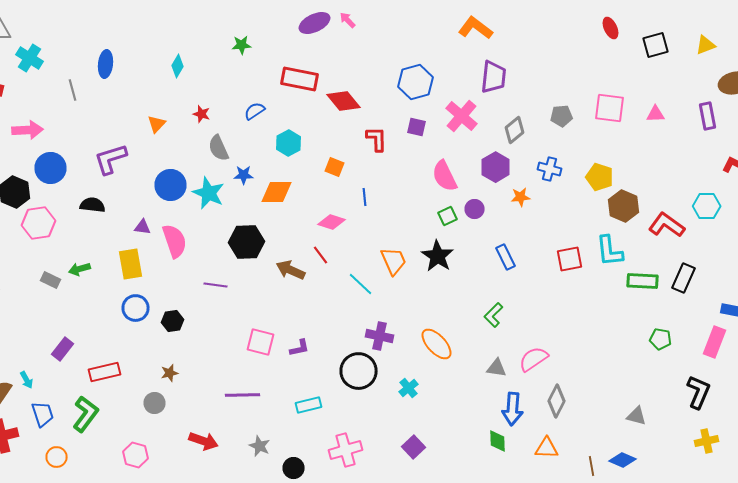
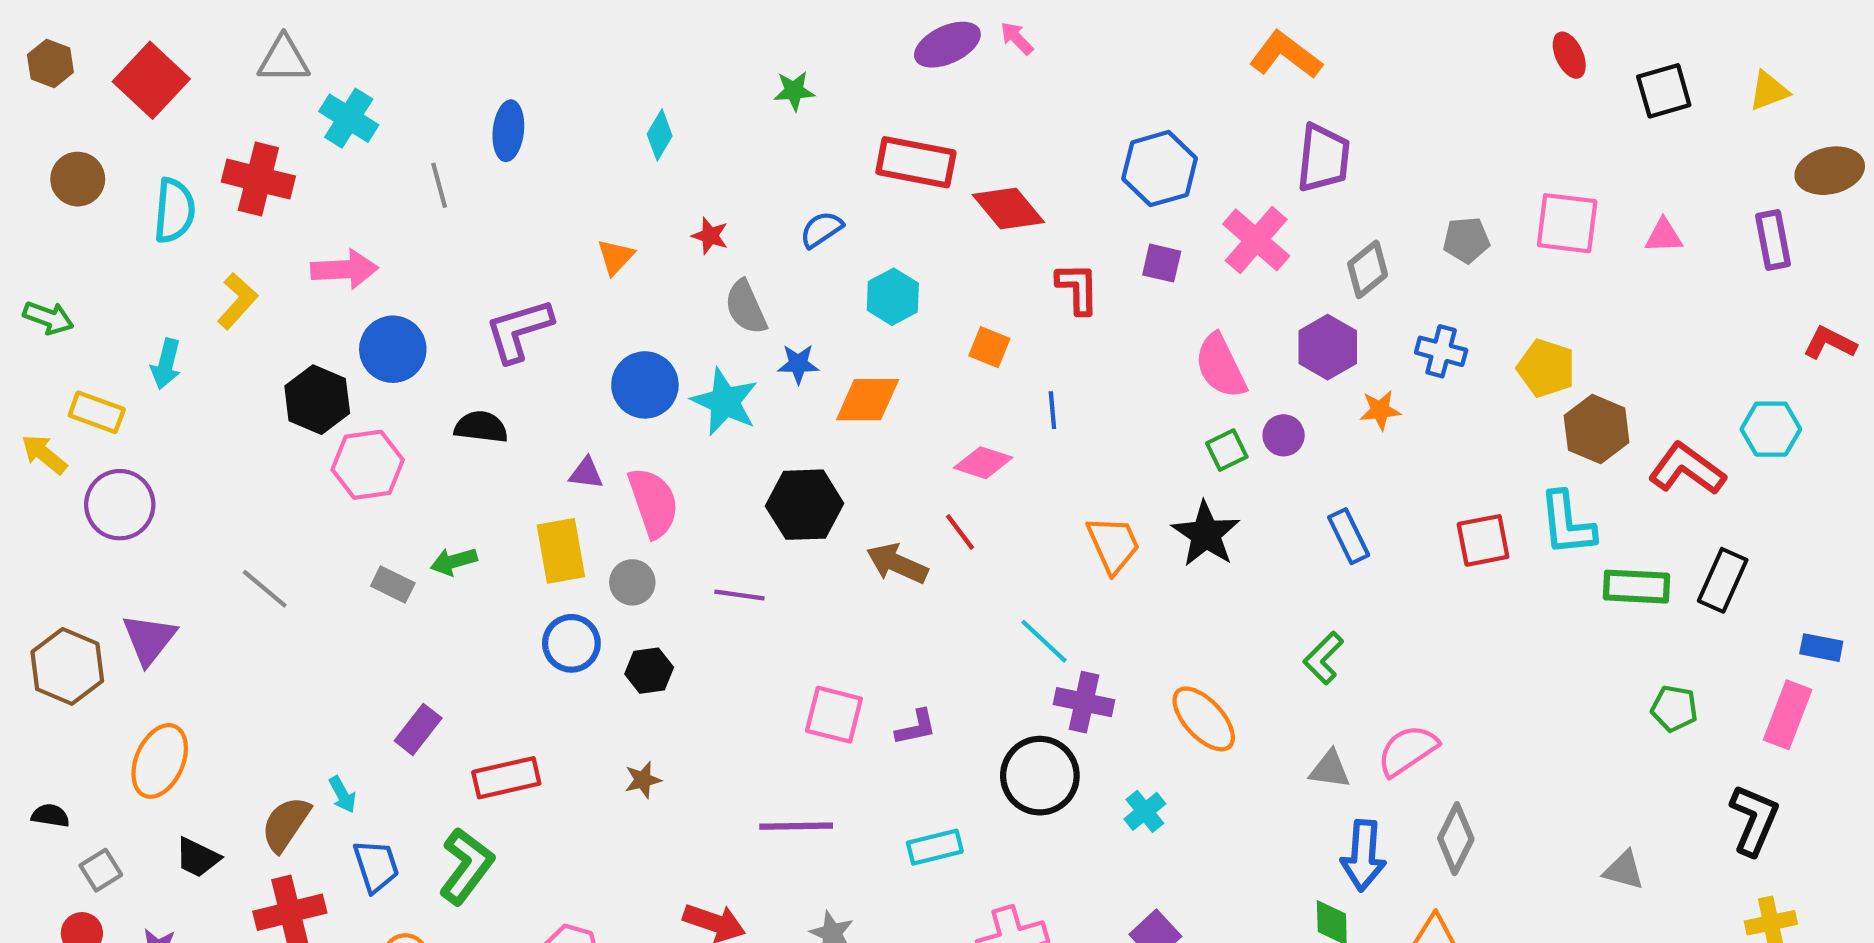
cyan line: (360, 284) -> (1044, 641), moved
gray circle: (154, 403) -> (632, 582), moved

